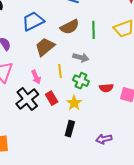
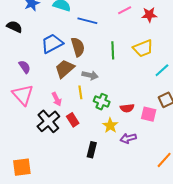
brown semicircle: (70, 27) -> (78, 47), moved, turned -78
gray arrow: (81, 57) -> (90, 75), moved
yellow star: (74, 103) -> (110, 125), moved
purple arrow: (104, 139) -> (128, 138), moved

